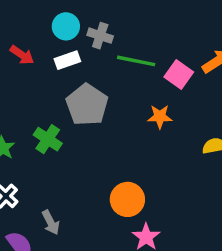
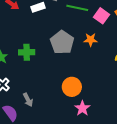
gray pentagon: (87, 105) -> (62, 42), moved
green cross: (48, 139) -> (27, 52), turned -35

